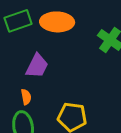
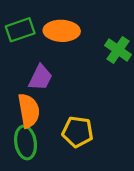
orange semicircle: (26, 97) -> (29, 111), size x2.0

